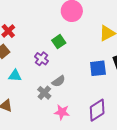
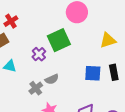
green square: (59, 42) -> (59, 40), size x1.6

